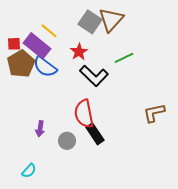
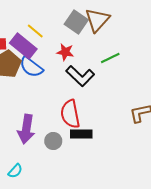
red star: (79, 52) -> (65, 52), turned -30
purple arrow: (40, 129) -> (26, 129), size x1.8
black rectangle: (95, 134) -> (81, 134), turned -55

